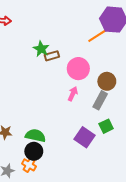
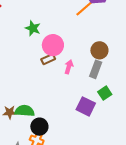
brown rectangle: (52, 56) -> (48, 59), moved
pink circle: (78, 69) -> (53, 45), moved
green semicircle: (35, 136) -> (25, 111), moved

